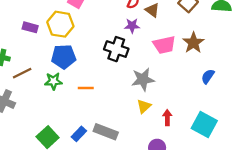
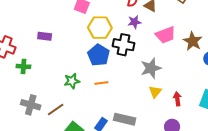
yellow hexagon: (60, 24) -> (100, 28), moved
brown star: (193, 43) -> (193, 41), moved
blue pentagon: (64, 57) -> (99, 55), moved, turned -30
brown line: (22, 73) -> (56, 109), moved

